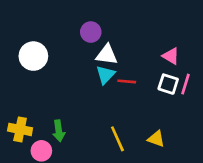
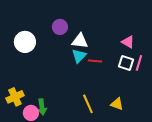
purple circle: (91, 32) -> (60, 27), moved
yellow cross: (20, 129) -> (15, 97), turned -36
green arrow: (59, 131) -> (42, 107), moved

